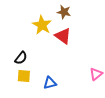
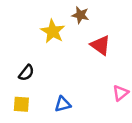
red triangle: (63, 36) -> (100, 45), moved
yellow square: (24, 76) -> (21, 104), moved

